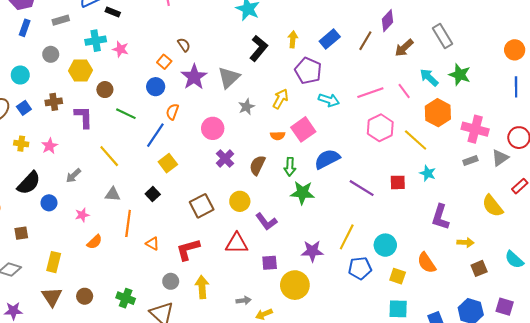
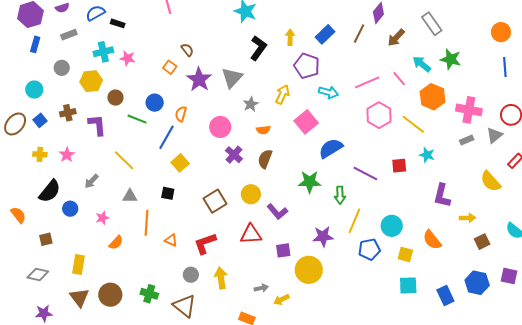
blue circle: (156, 87) -> (155, 103), moved
orange semicircle: (278, 136) -> (263, 130), moved
green arrow: (290, 167) -> (340, 195), moved
black square: (153, 194) -> (168, 193), turned -32
brown circle: (85, 296) -> (110, 295), size x1.5

